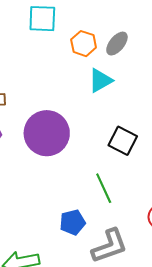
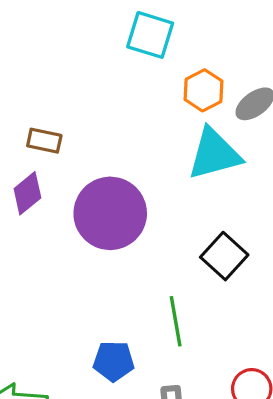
cyan triangle: (100, 80) -> (214, 154), size x1.4

